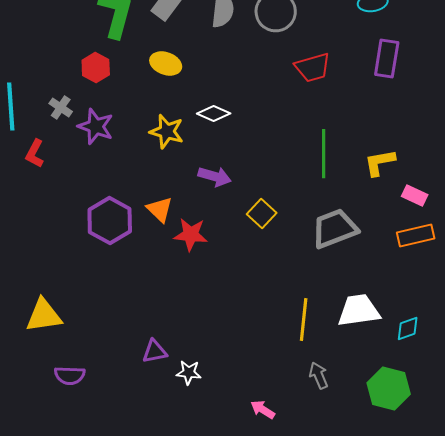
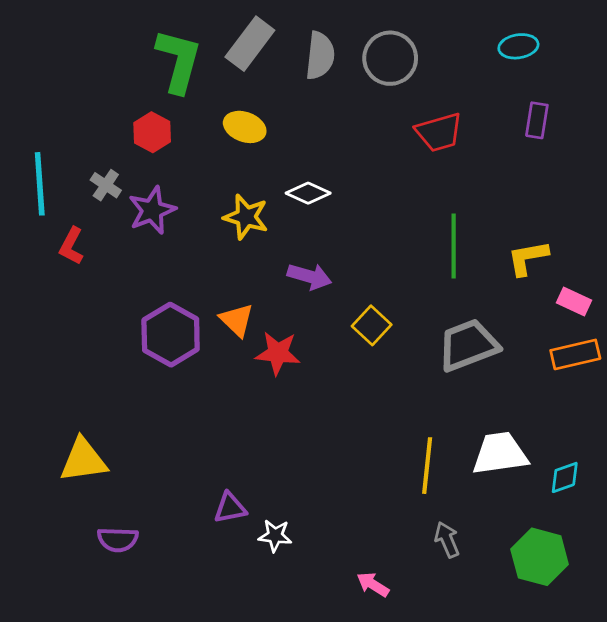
purple rectangle: (387, 58) -> (537, 120), size x0.7
purple star: (96, 126) -> (152, 210), turned 30

